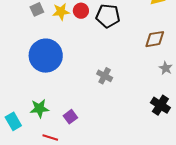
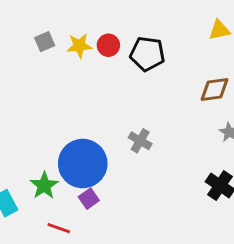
blue circle: (46, 56) -> (83, 164), moved
green star: (39, 108) -> (44, 185), turned -30

